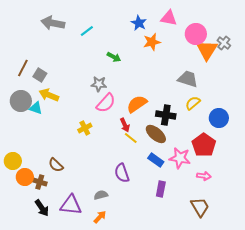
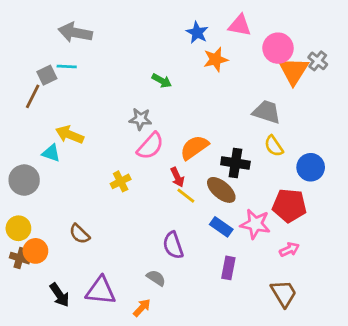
cyan line: (87, 31) -> (67, 67), moved, turned 40
gray square: (40, 75) -> (47, 75), moved, turned 32
gray circle: (21, 101) -> (24, 180), moved
yellow semicircle: (193, 103) -> (274, 146), turned -84
red pentagon: (204, 145) -> (289, 206), turned -30
pink arrow: (204, 176) -> (289, 250), turned -32
brown cross: (40, 182) -> (20, 258), moved
gray semicircle: (101, 195) -> (156, 278), moved, turned 48

